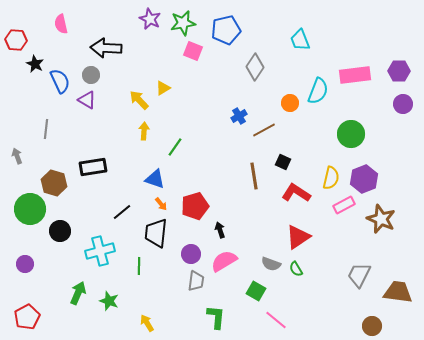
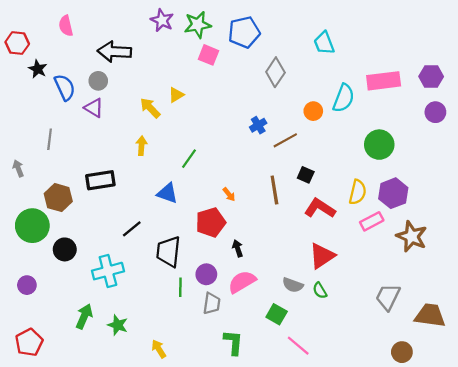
yellow arrow: (144, 131) -> (141, 146), moved
orange arrow: (161, 204) -> (229, 194), moved
green line: (139, 266) -> (180, 287), moved

